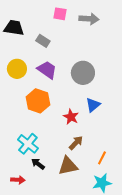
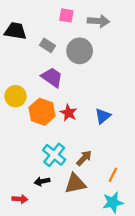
yellow circle: (17, 69) -> (15, 96), moved
gray circle: (83, 73) -> (80, 51), moved
red star: (71, 117) -> (69, 113), moved
cyan cross: (28, 144) -> (54, 155), moved
black arrow: (38, 164) -> (42, 181), turned -48

